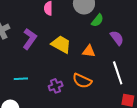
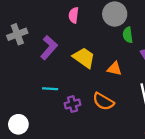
green semicircle: (97, 20) -> (128, 35), turned 128
cyan line: (21, 79) -> (50, 89), moved

